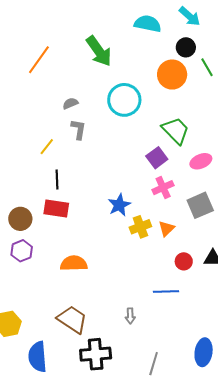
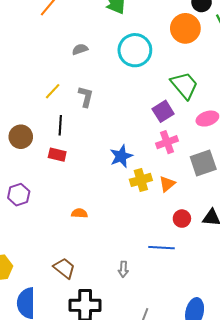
gray L-shape: (79, 129) -> (86, 97), moved
red rectangle: (56, 209) -> (57, 155), size x0.7
brown circle: (20, 219) -> (21, 137), moved
orange semicircle: (74, 263) -> (79, 213), moved, size x0.6
brown trapezoid: (72, 319) -> (64, 268), size x0.7

